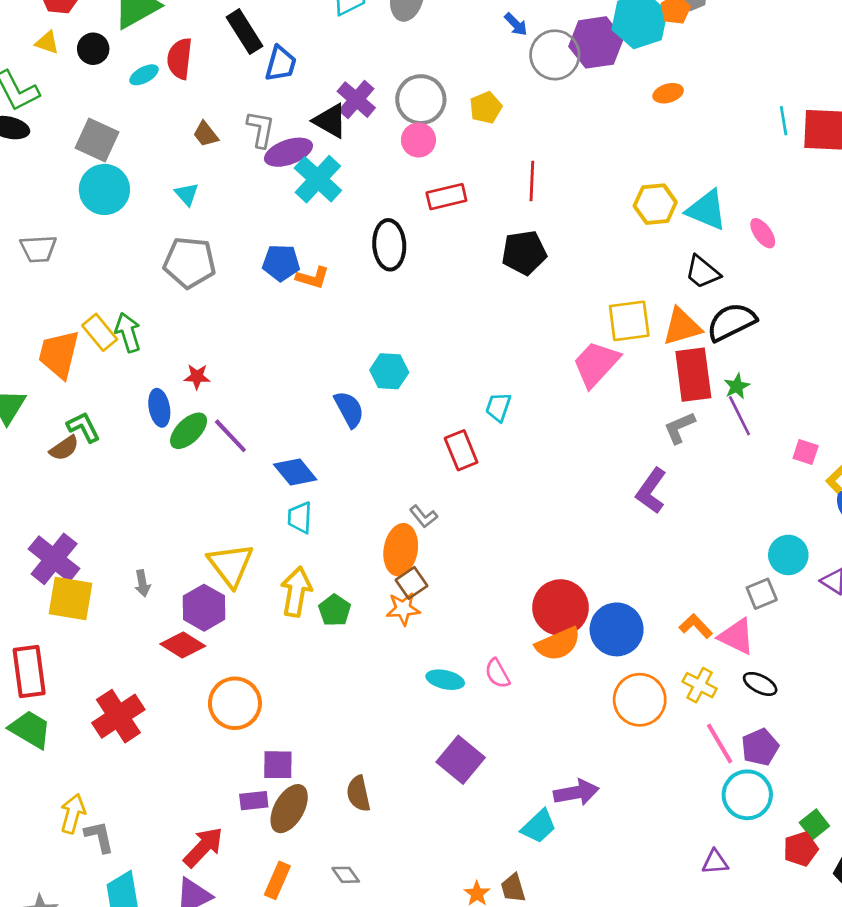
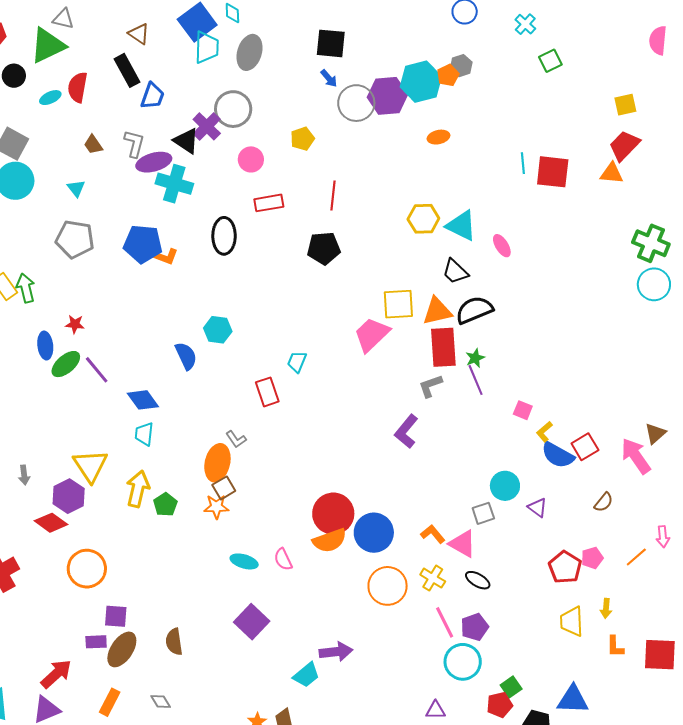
gray circle: (421, 100) -> (233, 109), moved
cyan cross: (318, 179) -> (174, 184), turned -30
blue pentagon: (281, 263) -> (143, 244), size x1.4

